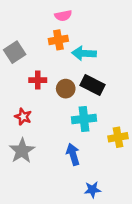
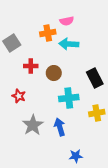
pink semicircle: (63, 16) -> (67, 21), moved
black rectangle: (92, 85) -> (95, 78), moved, turned 36
gray star: (22, 151) -> (33, 125), moved

